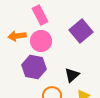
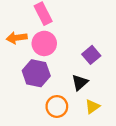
purple square: (81, 31) -> (91, 55), moved, size x0.7

